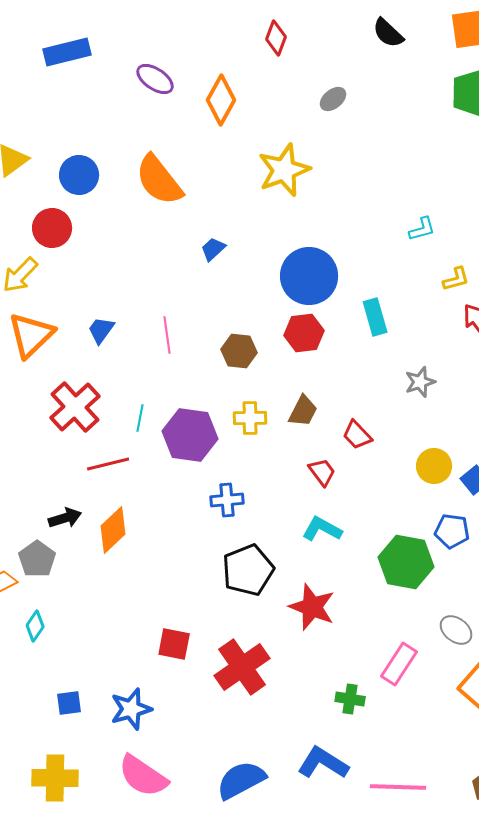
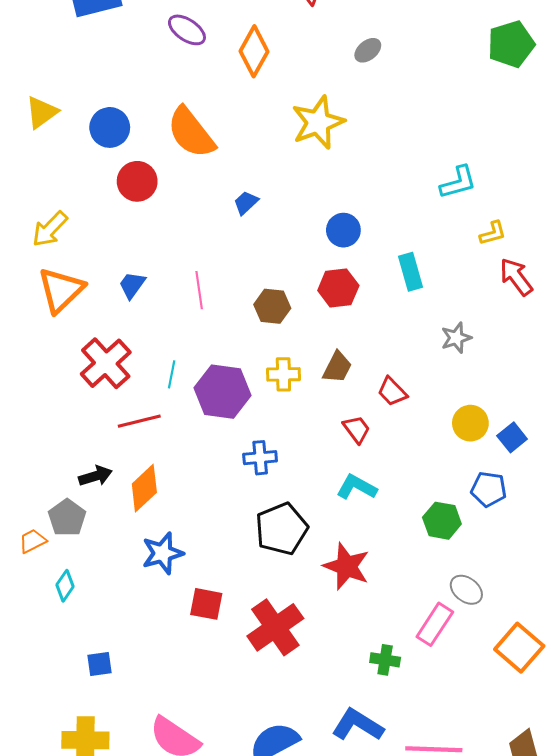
red circle: (52, 228) -> (137, 181), moved
cyan L-shape: (422, 229) -> (458, 182), size x1.4
blue circle: (309, 276) -> (343, 230), size x0.6
green hexagon: (406, 562) -> (442, 521), size x0.7
gray ellipse: (456, 630) -> (466, 590), moved
blue star: (131, 709) -> (163, 553), moved

